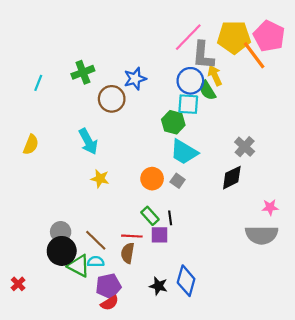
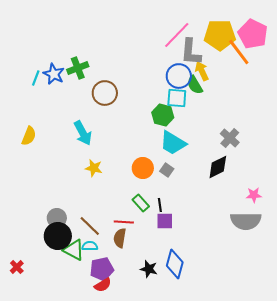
blue star: (135, 79) -> (54, 74), moved, turned -30
purple square: (160, 235) -> (165, 221), moved

